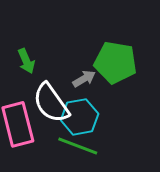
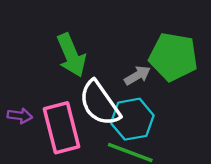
green arrow: (26, 61) -> (71, 55), size x1.5

